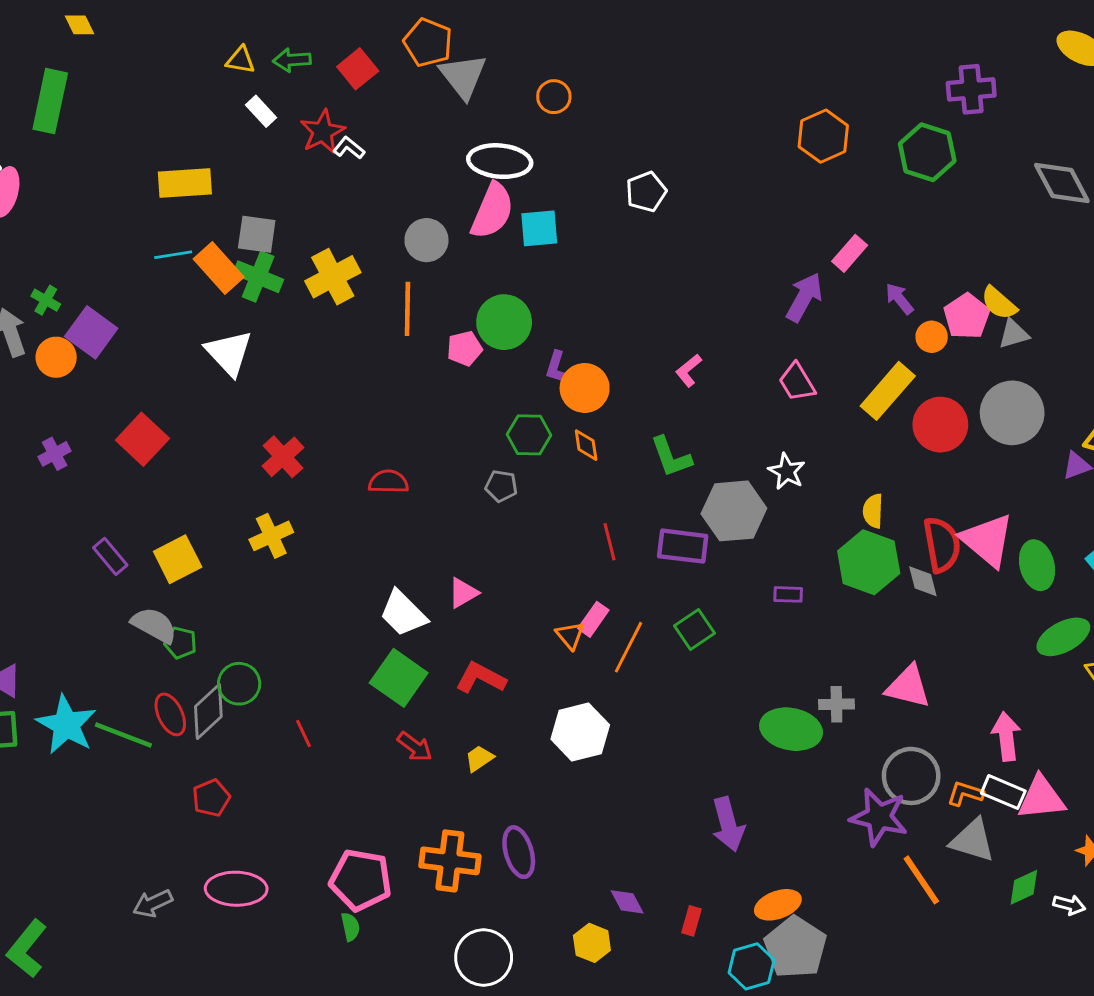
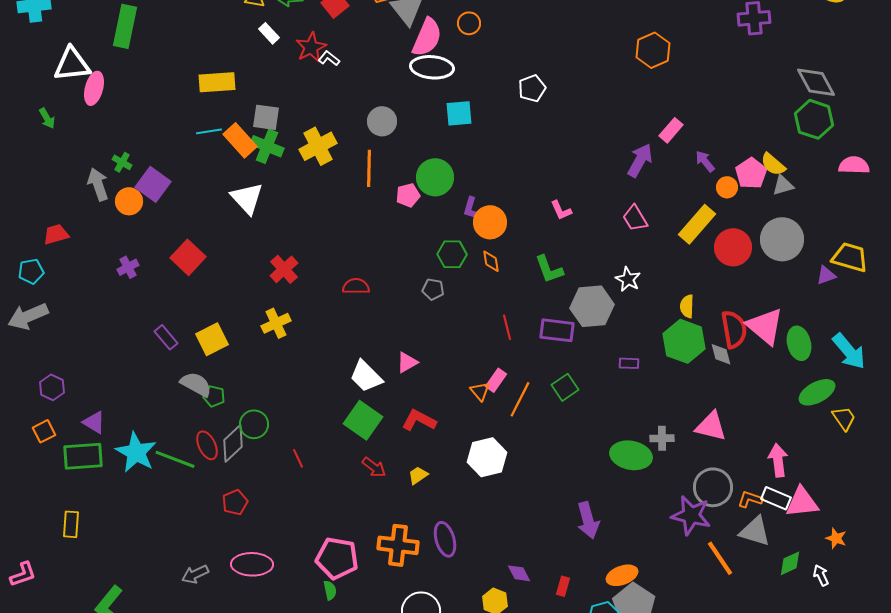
green hexagon: (927, 152) -> (814, 119), moved
pink semicircle: (492, 211) -> (427, 37), moved
pink L-shape: (689, 370) -> (561, 210), turned -75
white arrow: (1069, 905) -> (821, 575), turned -130

